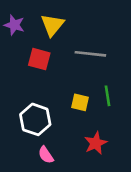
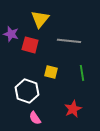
purple star: (14, 25) -> (11, 34), moved
yellow square: (80, 102) -> (51, 72), moved

